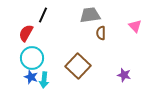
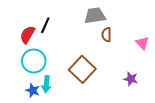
black line: (43, 15) -> (45, 25), moved
pink triangle: (135, 26) -> (142, 43), moved
blue star: (31, 77) -> (33, 91), moved

